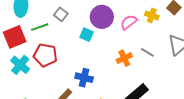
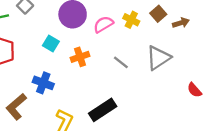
cyan square: (87, 35) -> (51, 43), moved
orange cross: (124, 58) -> (80, 57), moved

